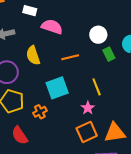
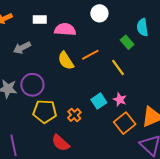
white circle: (98, 35) -> (99, 13), moved
yellow semicircle: (33, 55) -> (66, 61), moved
yellow line: (97, 87) -> (118, 68), moved
cyan square: (57, 88) -> (99, 101), moved, size x0.7

